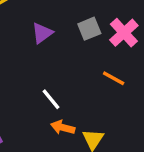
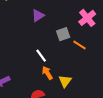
gray square: (89, 29) -> (63, 34), moved
orange arrow: (63, 127) -> (47, 73), turned 40

